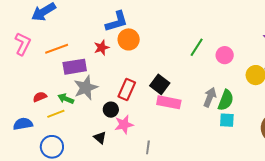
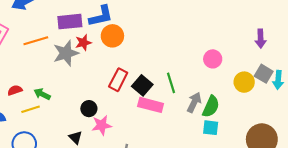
green line: (197, 47) -> (171, 83), moved, turned -54
purple rectangle: (75, 67) -> (70, 22), moved
gray star: (86, 88) -> (66, 53), moved
red rectangle: (127, 90) -> (118, 80), moved

